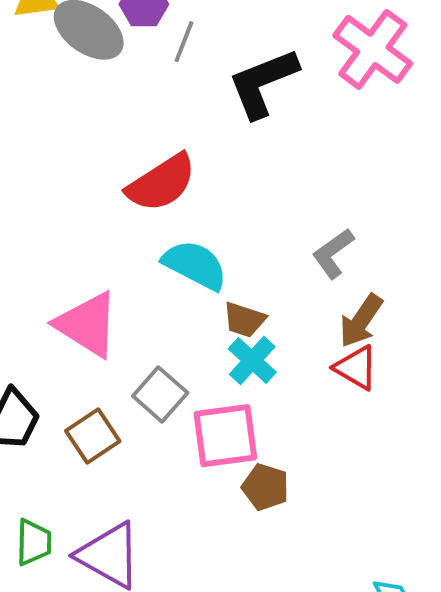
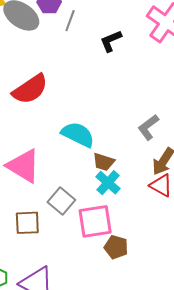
black L-shape: (263, 83) -> (111, 41), size x0.6
red semicircle: (161, 183) -> (30, 89), moved
brown square: (93, 436) -> (27, 223), turned 32

